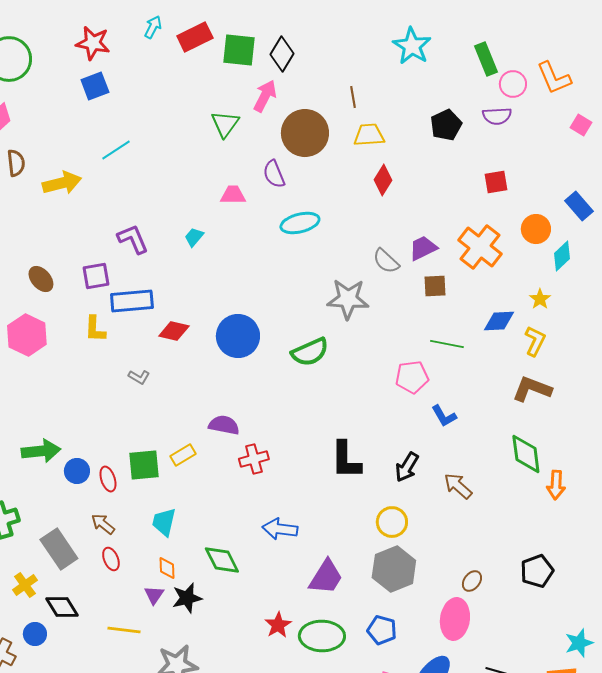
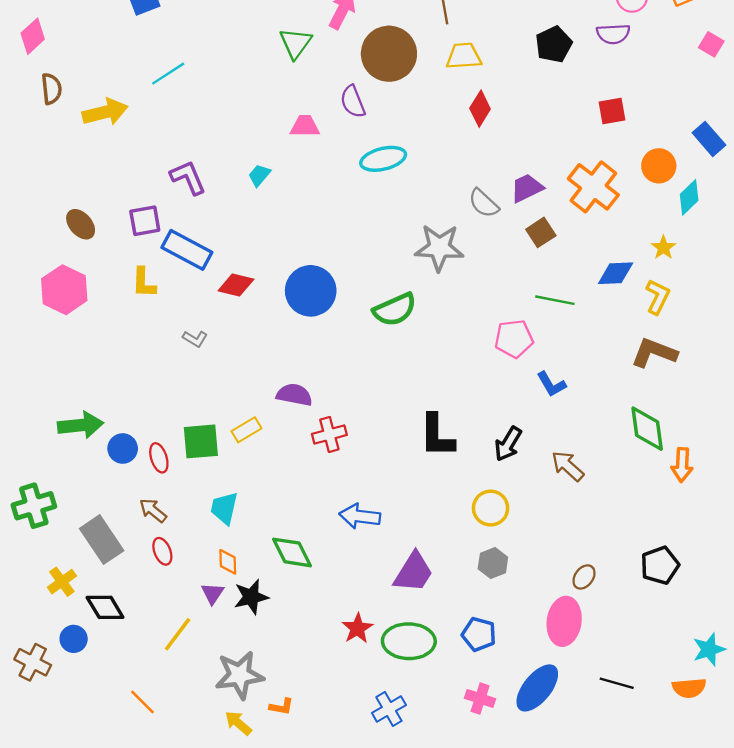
brown square: (435, 286) -> (541, 232), turned -30
blue rectangle: (132, 301) -> (187, 250), turned 33
gray hexagon: (394, 569) -> (493, 563), size x0.6
yellow line: (124, 630) -> (178, 634), turned -60

